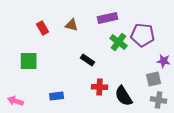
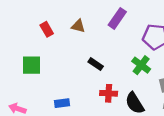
purple rectangle: (108, 18) -> (117, 18), turned -42
green cross: (119, 42) -> (141, 65), moved

